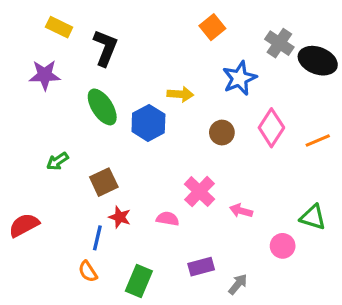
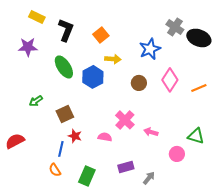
orange square: (212, 27) -> (101, 35), moved

